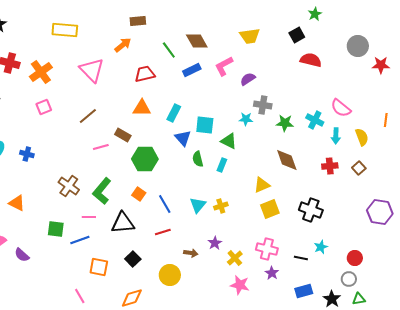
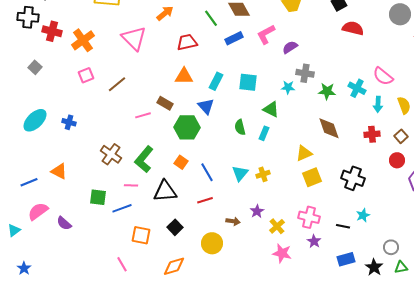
brown line: (88, 116) -> (117, 84), moved
cyan square: (205, 125) -> (248, 82), moved
blue triangle: (183, 138) -> (206, 106), moved
red circle: (355, 258) -> (397, 160), moved

